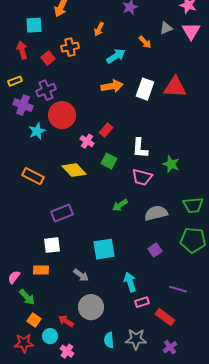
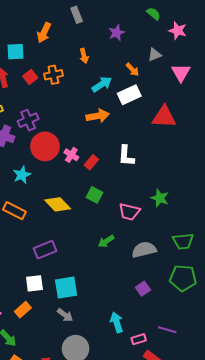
orange arrow: (99, 29) -> (84, 56), turned -40
pink triangle: (191, 31) -> (181, 73), moved
red square: (48, 58) -> (30, 77), moved
white rectangle: (145, 89) -> (129, 95), moved, turned 45
cyan star: (37, 131) -> (22, 175), moved
pink cross: (87, 141) -> (71, 155), moved
white L-shape: (140, 148) -> (126, 156), moved
cyan square: (104, 249) -> (66, 288), moved
orange rectangle: (41, 270) -> (23, 310), turned -42
pink rectangle: (142, 302) -> (139, 339), moved

